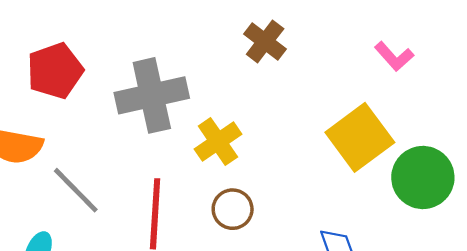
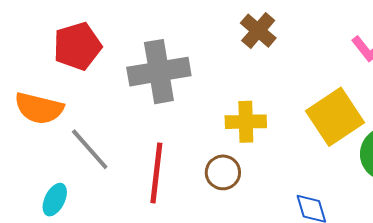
yellow cross: (218, 142) -> (246, 122), moved, turned 30

